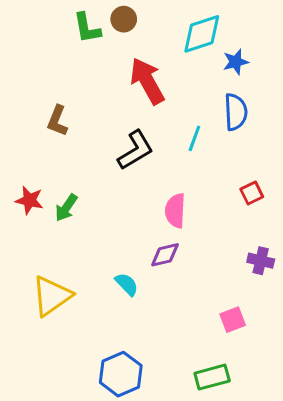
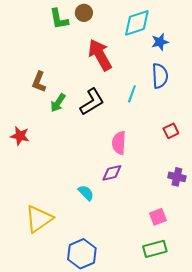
green arrow: (66, 208) -> (58, 103), moved
yellow triangle: (52, 296) -> (39, 219), moved
green rectangle: (212, 377) -> (155, 249), moved

